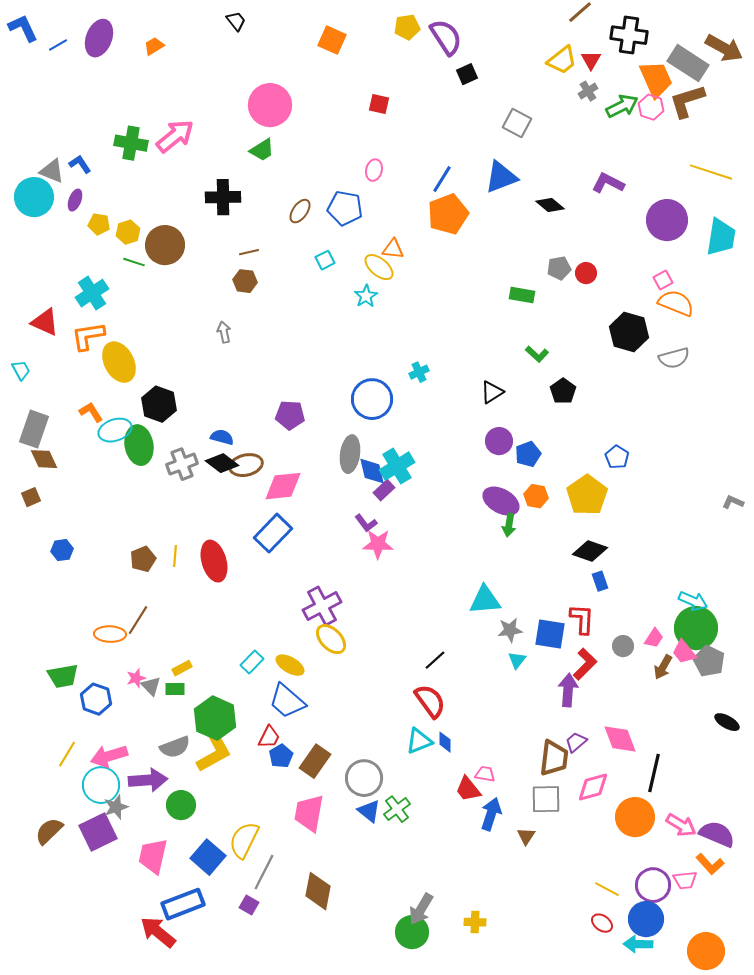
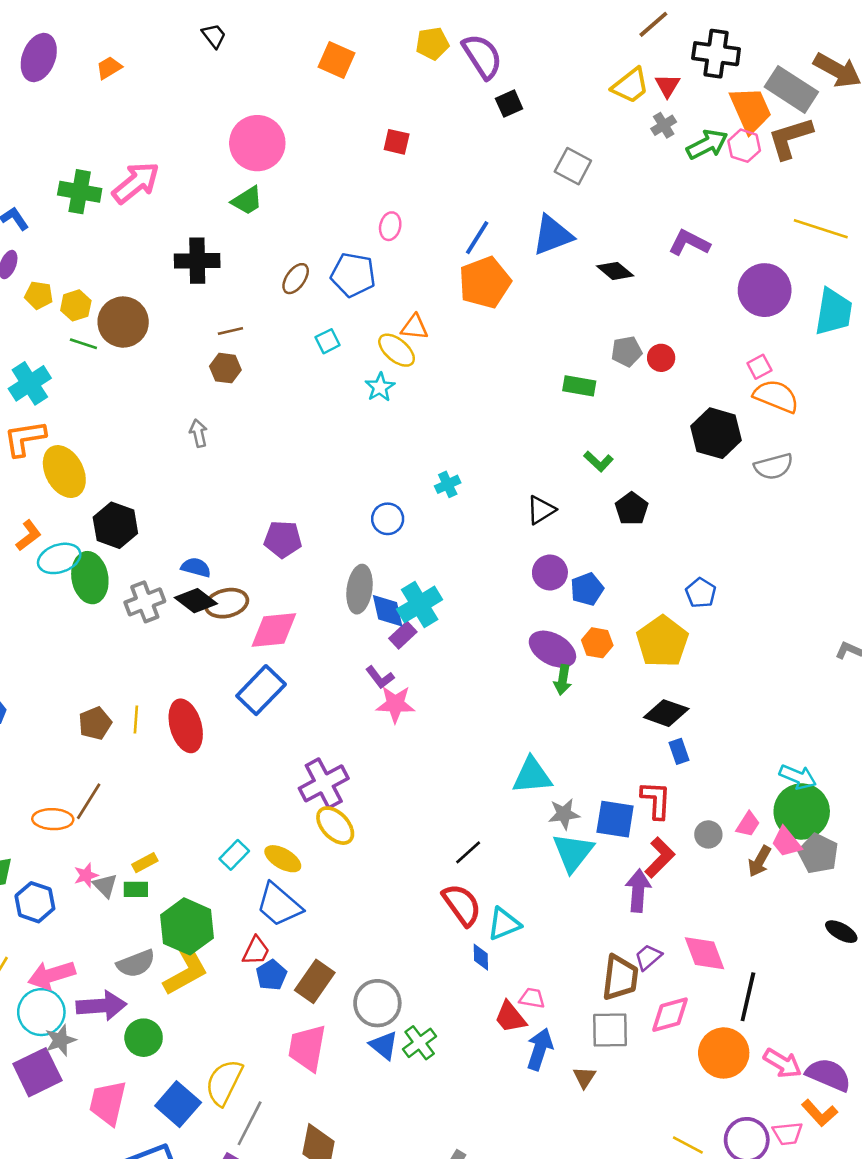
blue circle: (372, 399) -> (388, 519), size x0.6
orange L-shape: (91, 412) -> (29, 535), turned 85
cyan triangle: (517, 660) -> (573, 852), size x1.8
cyan triangle: (419, 741) -> (504, 924), moved

